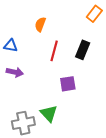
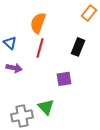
orange semicircle: (40, 24) -> (38, 23), size x1.5
blue triangle: (11, 46) -> (10, 43), turned 32
red line: (54, 51) -> (40, 48), moved

